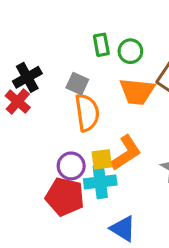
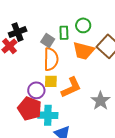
green rectangle: (101, 45) -> (64, 33), moved
yellow square: (102, 159) -> (51, 81), moved
cyan cross: (100, 182) -> (48, 115), moved

